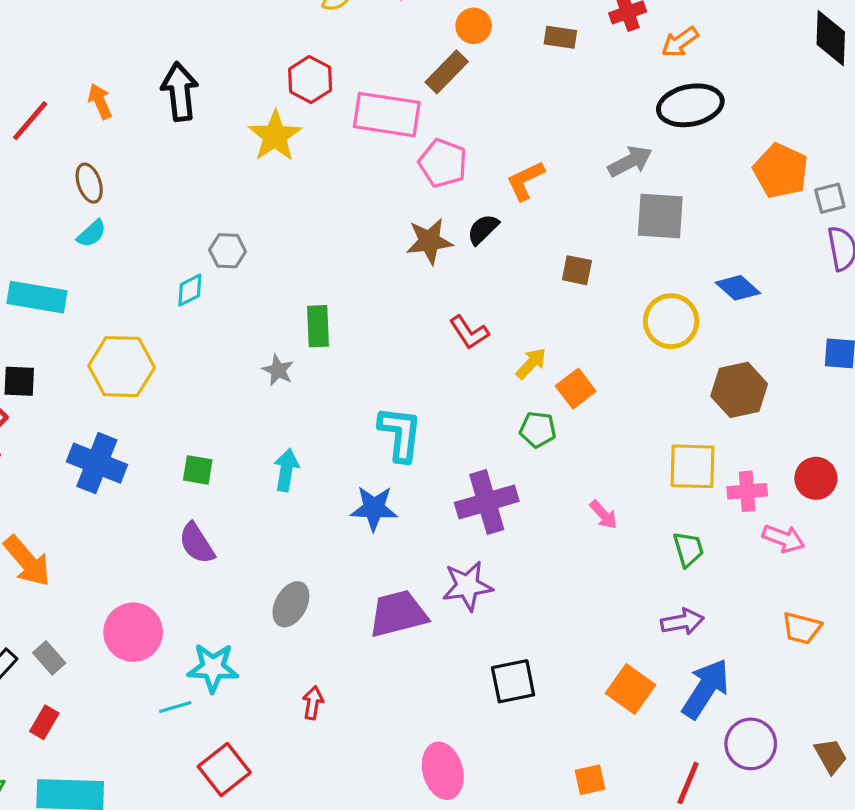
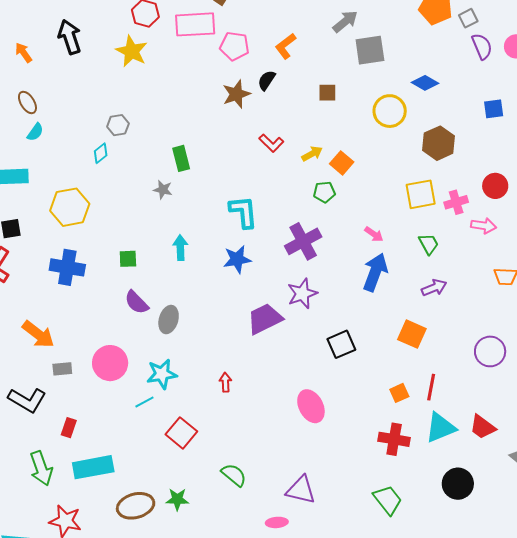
yellow arrow: (531, 363) -> (312, 154), turned 30
gray ellipse: (291, 604) -> (169, 320), moved
gray rectangle: (49, 658) -> (62, 369), moved, turned -42
blue arrow: (706, 689) -> (375, 272), moved
red line: (688, 783) -> (431, 387), moved

